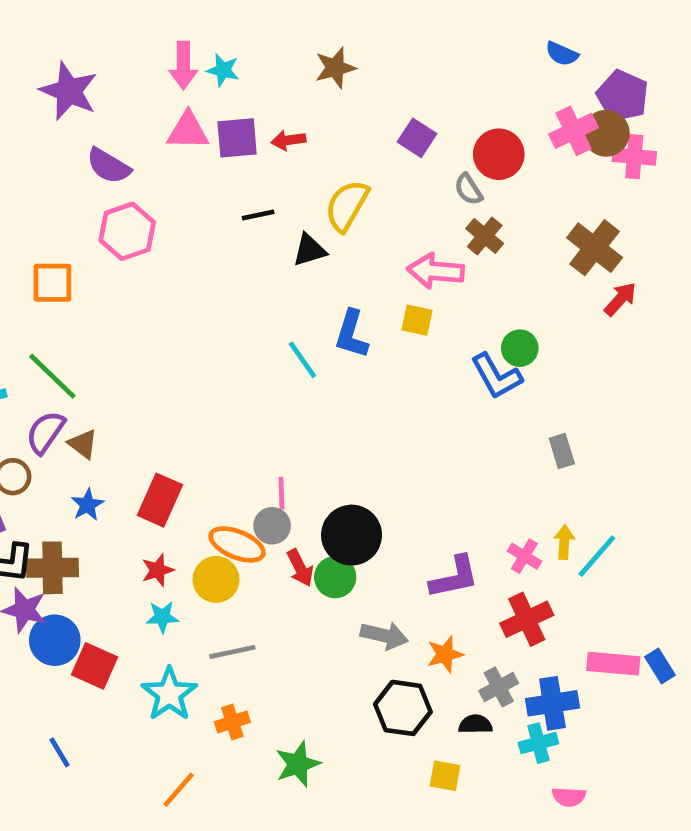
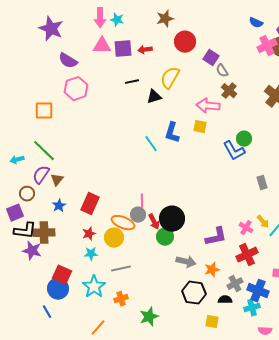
blue semicircle: (562, 54) -> (256, 23), moved
purple square: (417, 138) -> (211, 58), moved
red circle: (499, 154) -> (185, 42), moved
brown triangle: (83, 444) -> (57, 180), turned 32
yellow arrow: (564, 542) -> (263, 222), turned 136
red arrow: (300, 568) -> (154, 222), moved
blue circle: (55, 640) -> (58, 289), moved
blue cross: (552, 703) -> (258, 291), turned 30

